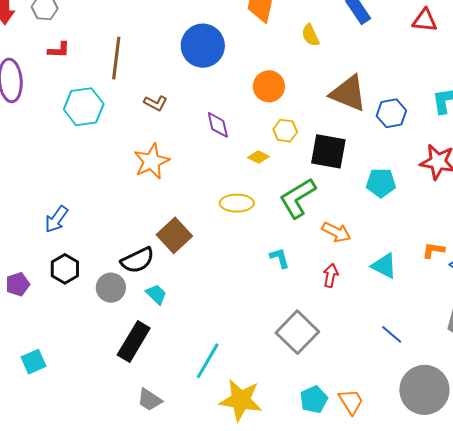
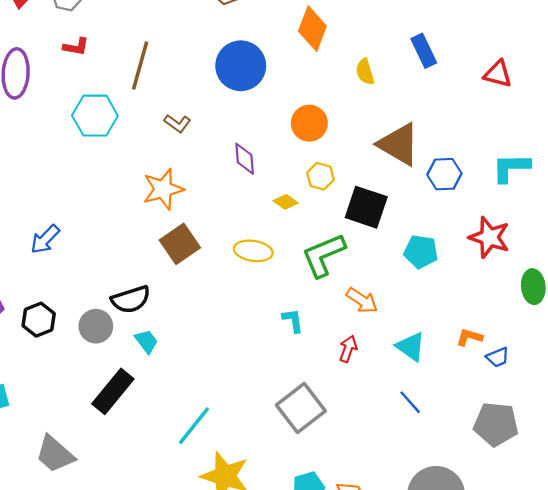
brown square: (174, 235) -> (180, 244), moved
black hexagon: (65, 269) -> (39, 320), moved
blue line: (392, 334) -> (410, 402), moved
gray trapezoid: (150, 400) -> (55, 454), moved, size x1.4

